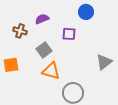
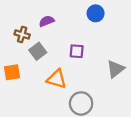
purple square: (69, 34) -> (77, 51), moved
gray square: (44, 50) -> (38, 51), moved

